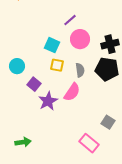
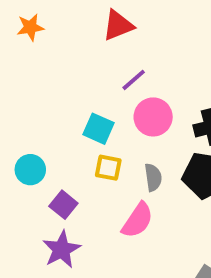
purple star: (48, 101) -> (61, 250), moved

